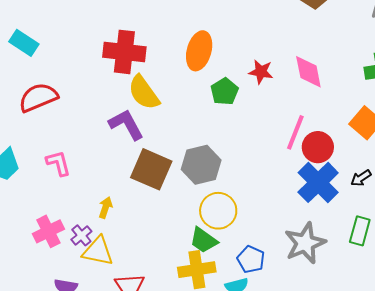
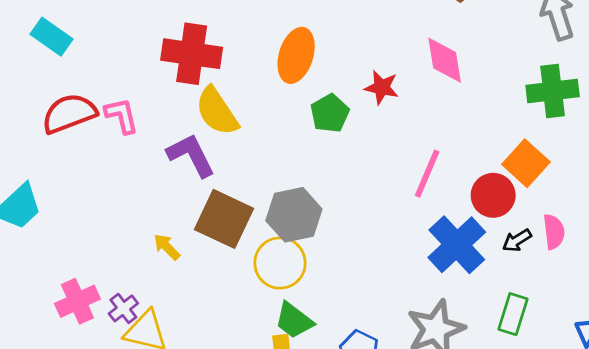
pink diamond: (308, 72) -> (445, 60), moved
red circle: (318, 147) -> (493, 195), moved
pink L-shape: (58, 163) -> (122, 116), moved
yellow arrow: (105, 208) -> (167, 247), moved, turned -65
yellow circle: (218, 211) -> (280, 263), moved

